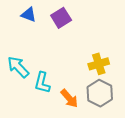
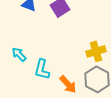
cyan arrow: (18, 67) -> (19, 54), size x0.7

